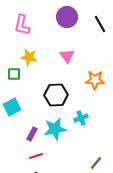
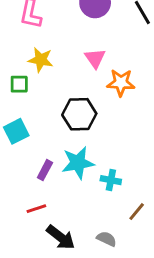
orange star: (95, 80) -> (121, 83), moved
cyan cross: (81, 118) -> (111, 180), moved, turned 32
red line: (36, 156) -> (36, 209), moved

